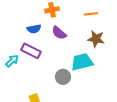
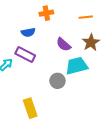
purple semicircle: (59, 33) -> (64, 44), moved
brown star: (96, 39) -> (91, 42), turned 30

